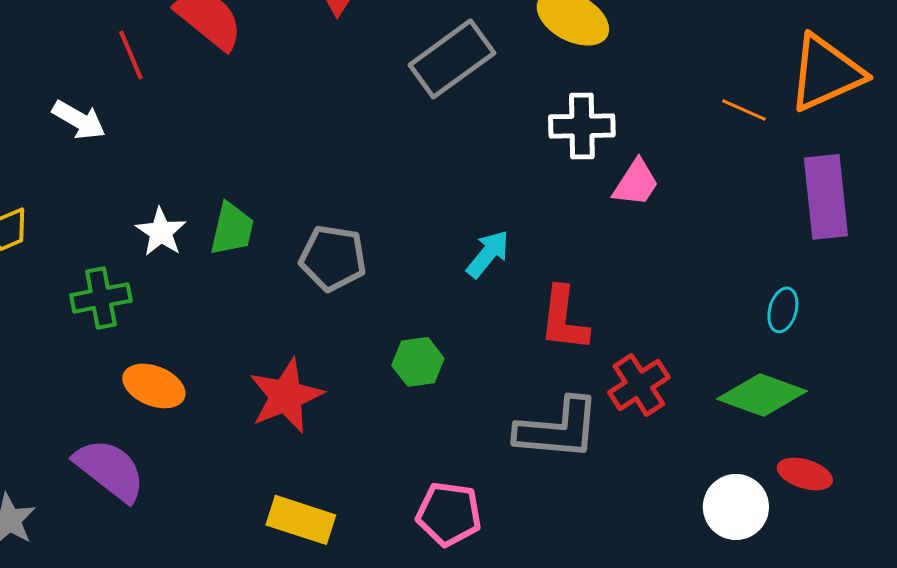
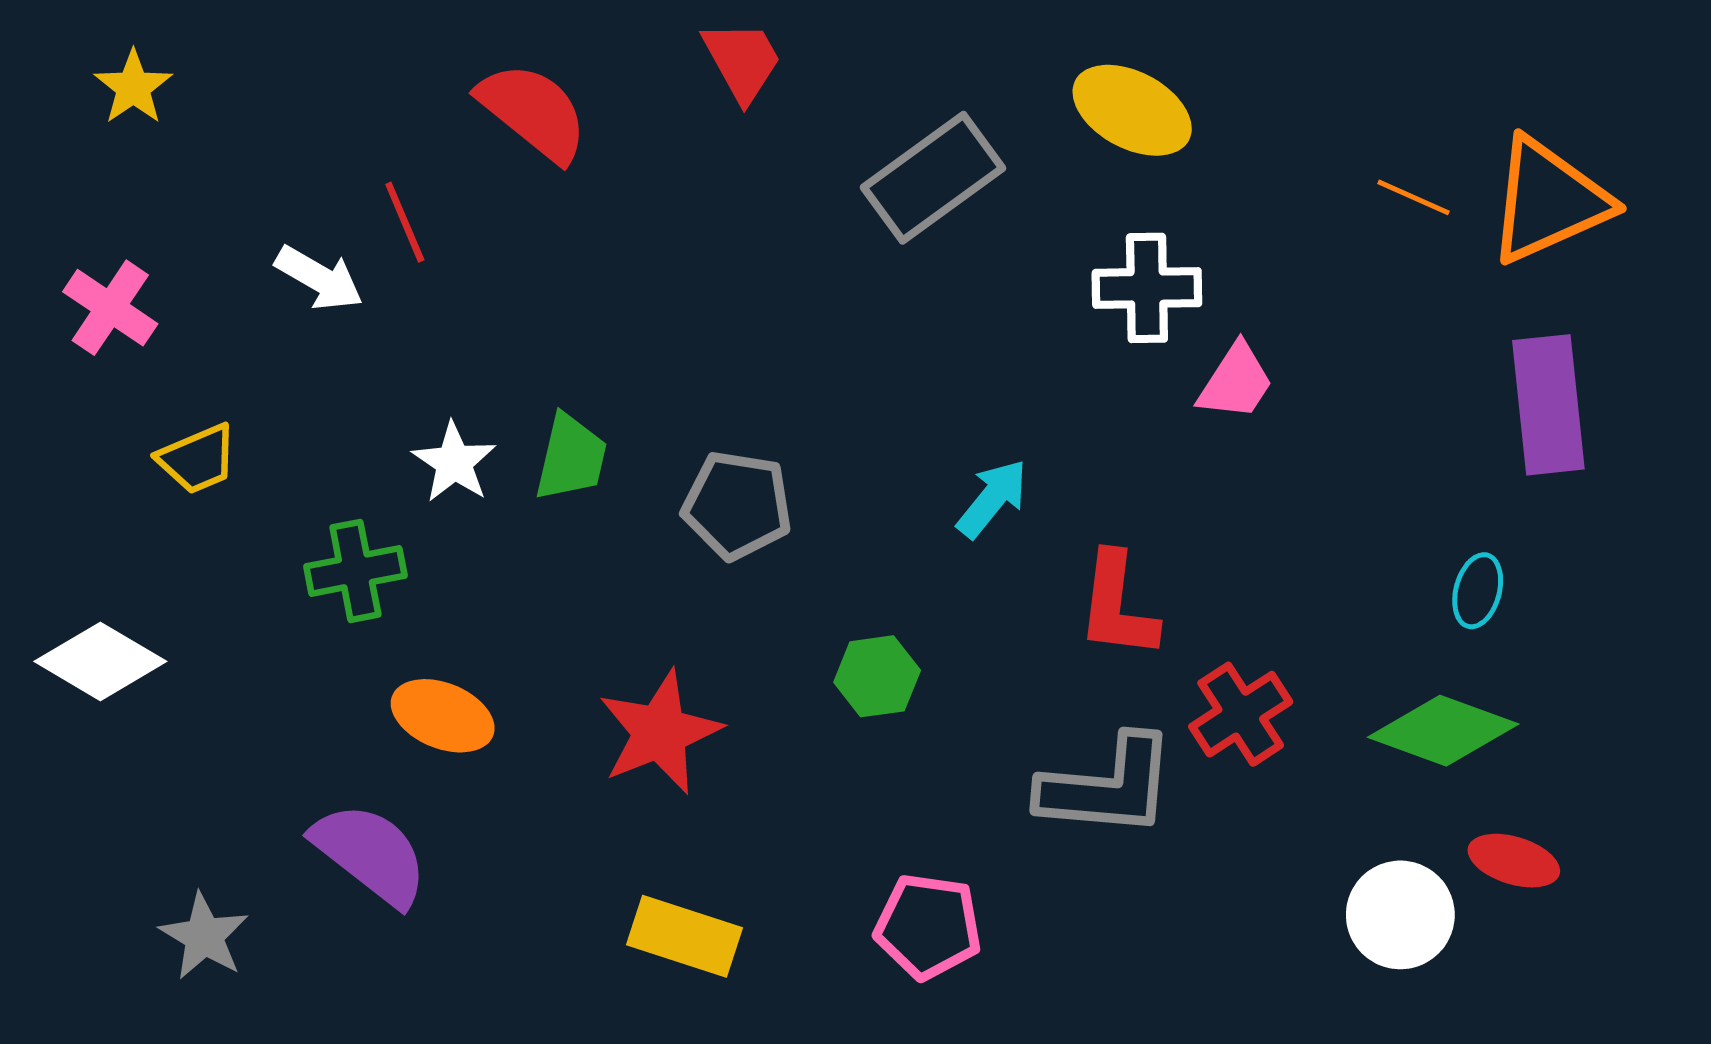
red line: (131, 55) -> (405, 222), moved
orange line: (744, 110) -> (1413, 197), moved

